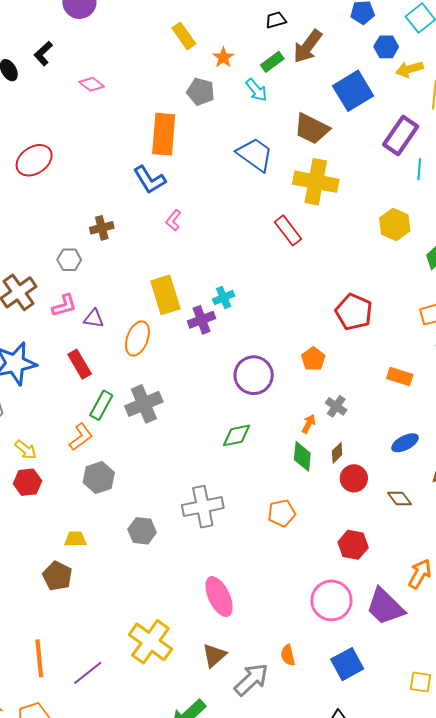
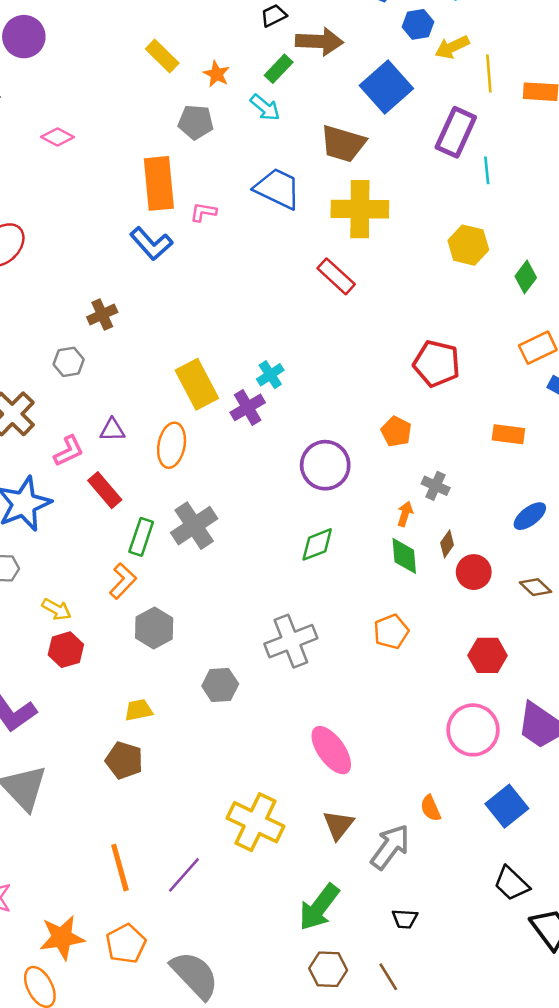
brown arrow: (308, 46) -> (319, 42), turned -114
pink L-shape: (173, 220) -> (203, 212), moved, turned 70
pink L-shape: (64, 306) -> (69, 451), moved

